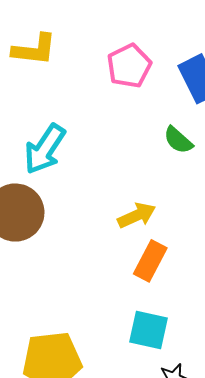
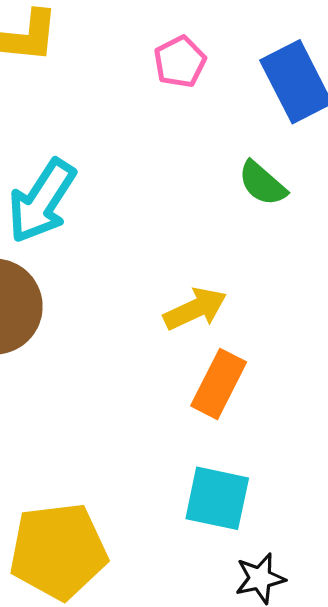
pink pentagon: (129, 66) -> (180, 62), size x0.7

